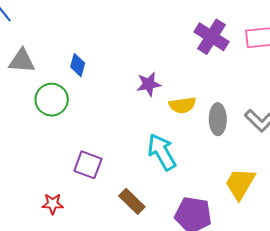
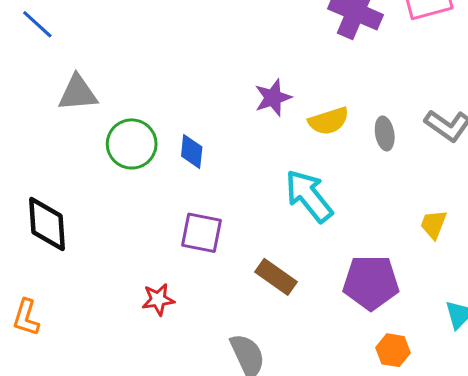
blue diamond: (78, 65) -> (192, 152), moved
gray ellipse: (218, 119) -> (385, 133), size x0.7
yellow trapezoid: (240, 184) -> (433, 224), size x0.6

